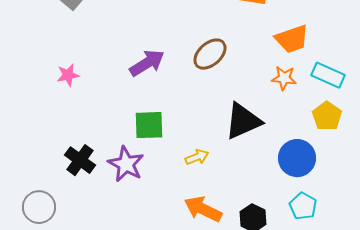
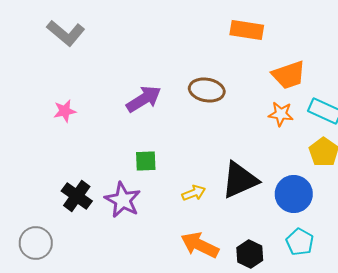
brown ellipse: (210, 54) -> (207, 90), turned 52
black triangle: (243, 121) -> (240, 180), moved
green square: (149, 125) -> (146, 161), size x0.7

